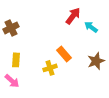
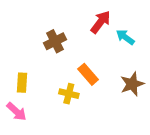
brown cross: (11, 28) -> (55, 41), moved
yellow cross: (50, 68) -> (69, 94), turned 32

